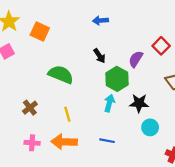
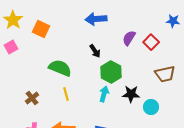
blue arrow: (100, 20) -> (96, 19), size x1.5
purple semicircle: (136, 59) -> (129, 38), moved
yellow line: (67, 114) -> (66, 94), moved
cyan circle: (150, 127) -> (151, 107), moved

